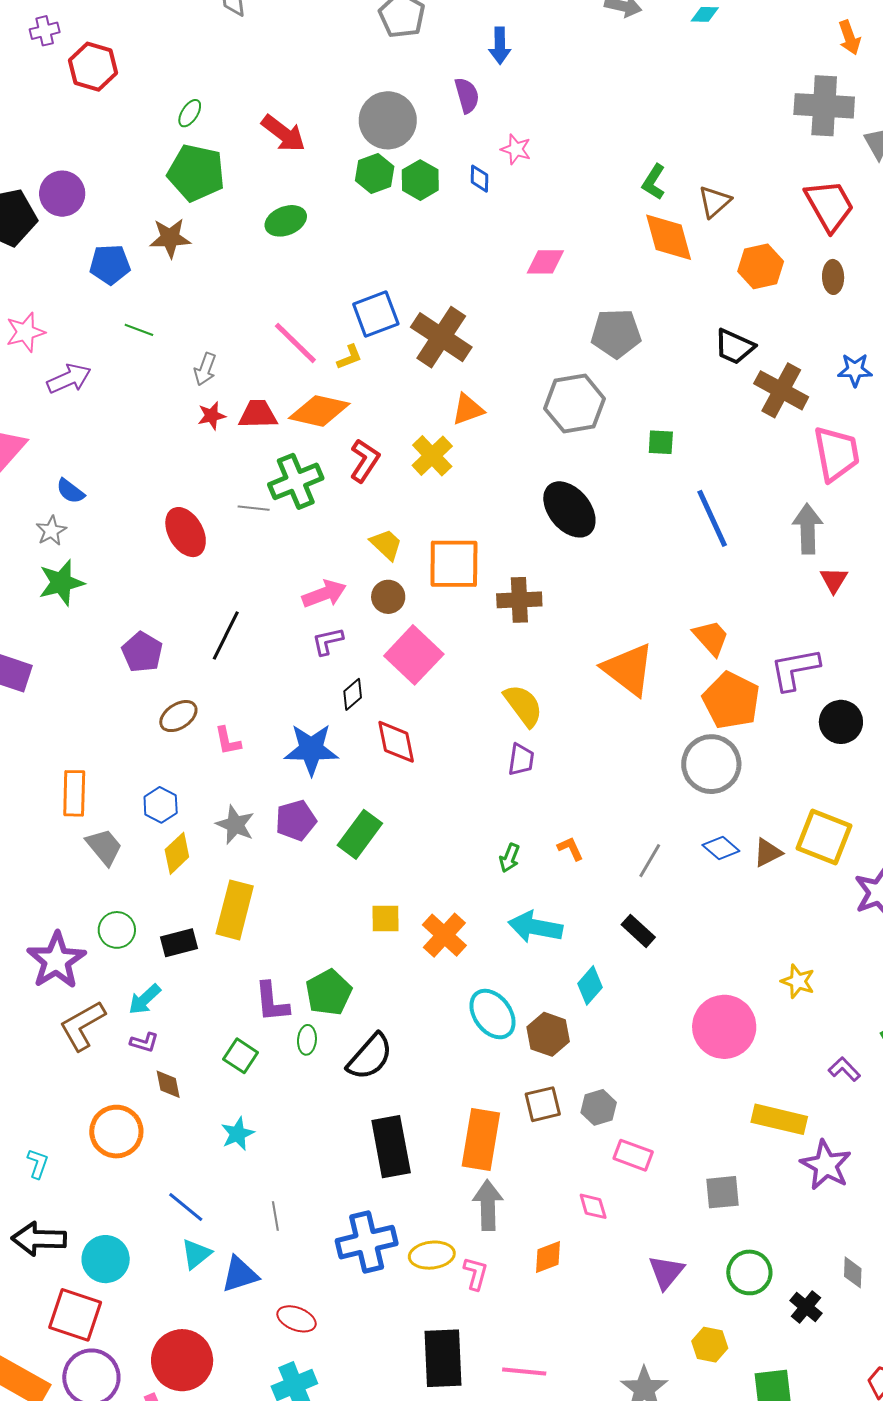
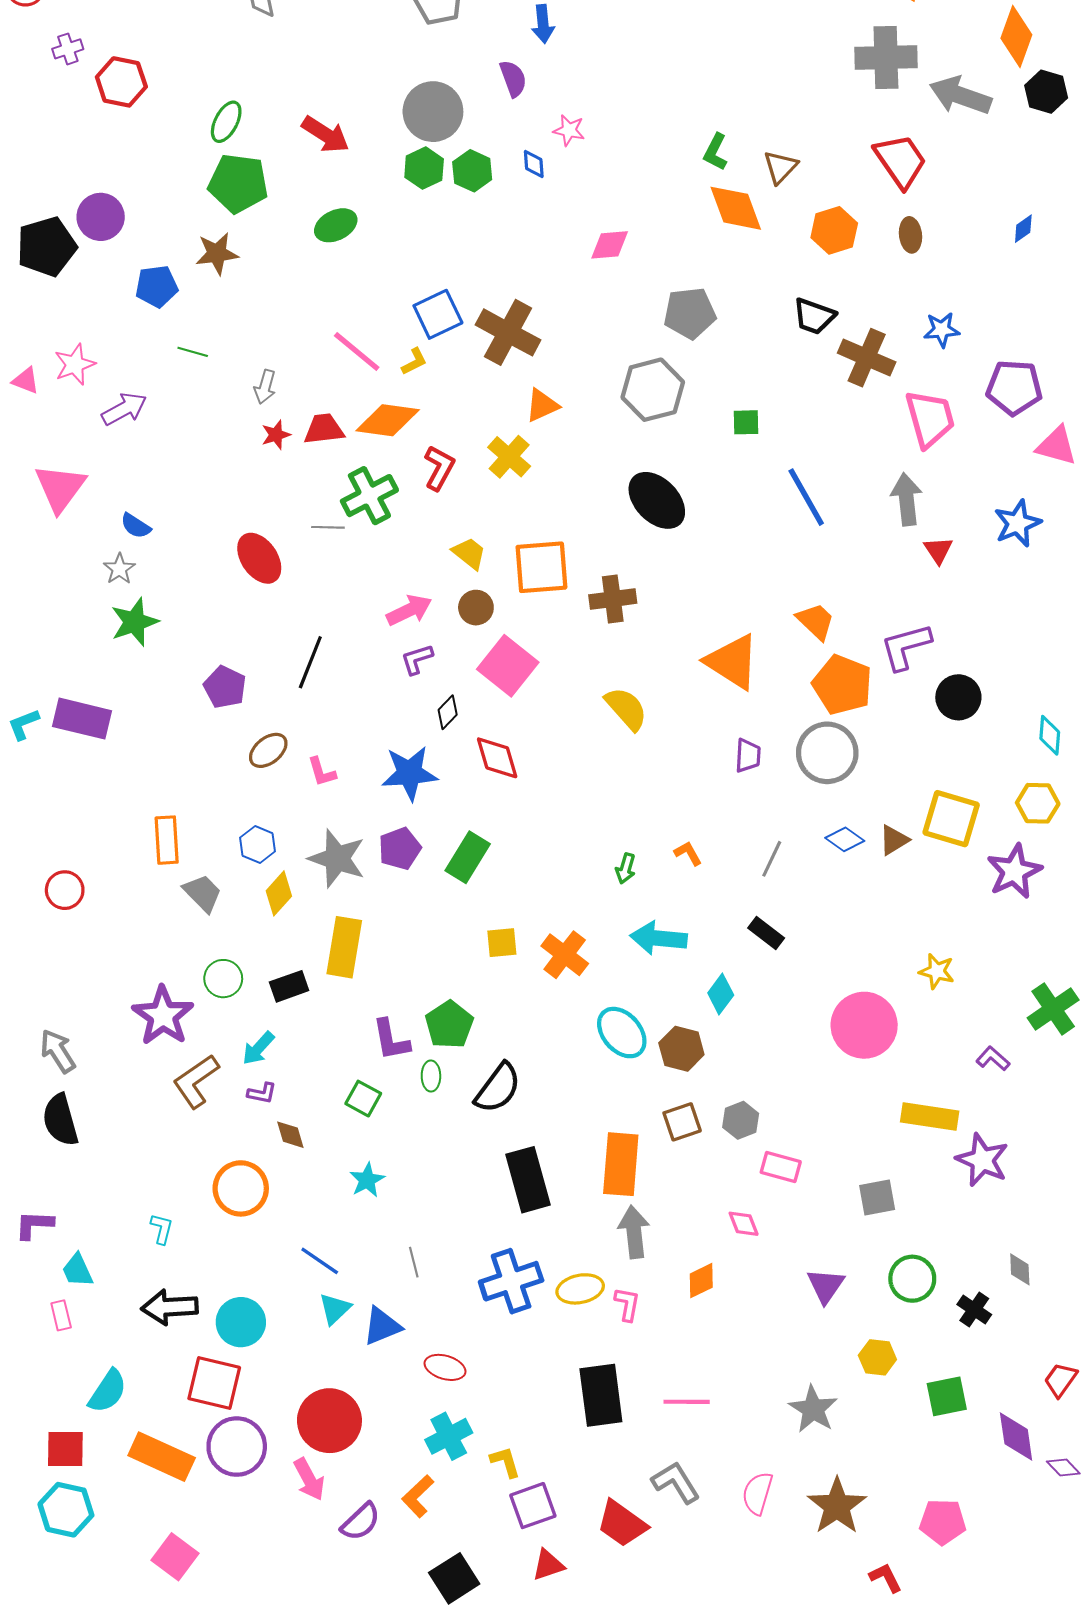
green ellipse: (190, 113) -> (226, 122), size x1.4
purple trapezoid: (521, 759) -> (748, 756), moved
gray star: (235, 825) -> (337, 858), size x1.4

